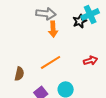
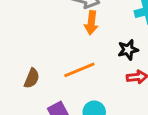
black star: (80, 21) -> (128, 50), moved

